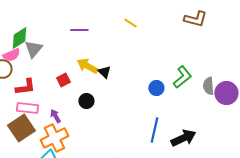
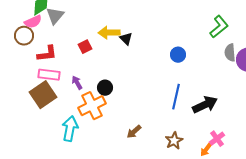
yellow arrow: (87, 66) -> (109, 33), turned -30
green L-shape: (182, 77) -> (219, 27), moved
black circle: (86, 101) -> (105, 88), moved
orange cross: (54, 138) -> (92, 106), moved

